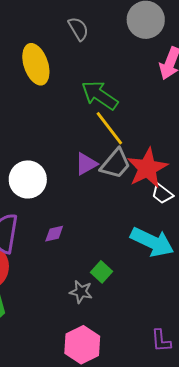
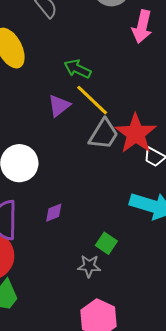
green arrow: (100, 95) -> (78, 69), size x0.7
purple triangle: (86, 164) -> (59, 106), moved

